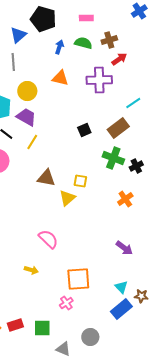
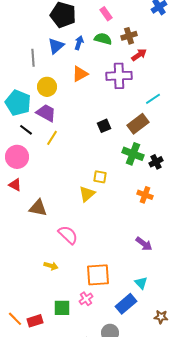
pink rectangle: (86, 18) -> (106, 14), turned 56
blue triangle: (18, 35) -> (56, 46), moved
orange triangle: (60, 78) -> (80, 74), turned -42
brown triangle: (46, 178) -> (38, 208), moved
orange cross: (125, 199) -> (145, 195), turned -35
brown star: (141, 296) -> (161, 317), moved
blue rectangle: (121, 309) -> (126, 304), moved
green square: (42, 328) -> (62, 308), moved

